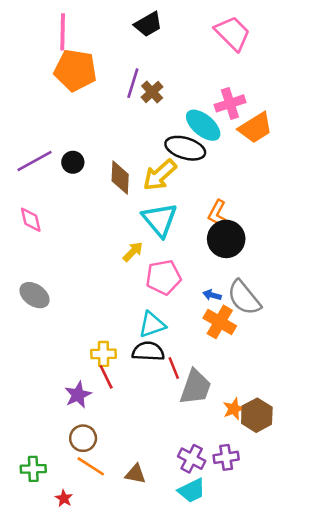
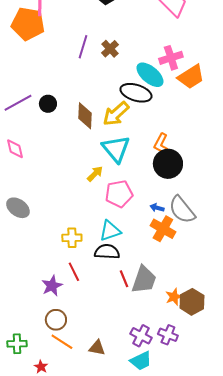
orange pentagon: (75, 70) -> (28, 24), moved
purple line: (133, 83) -> (83, 47), moved
yellow cross: (103, 354) -> (72, 238), moved
red line: (174, 368) -> (124, 279), moved
purple cross: (226, 457) -> (168, 335), turned 30

